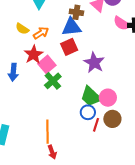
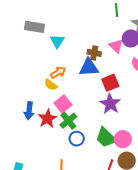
yellow semicircle: (22, 29) -> (51, 85), moved
red square: (69, 47) -> (110, 83), moved
red star: (34, 55) -> (47, 119), moved
blue circle: (88, 112) -> (77, 139), moved

